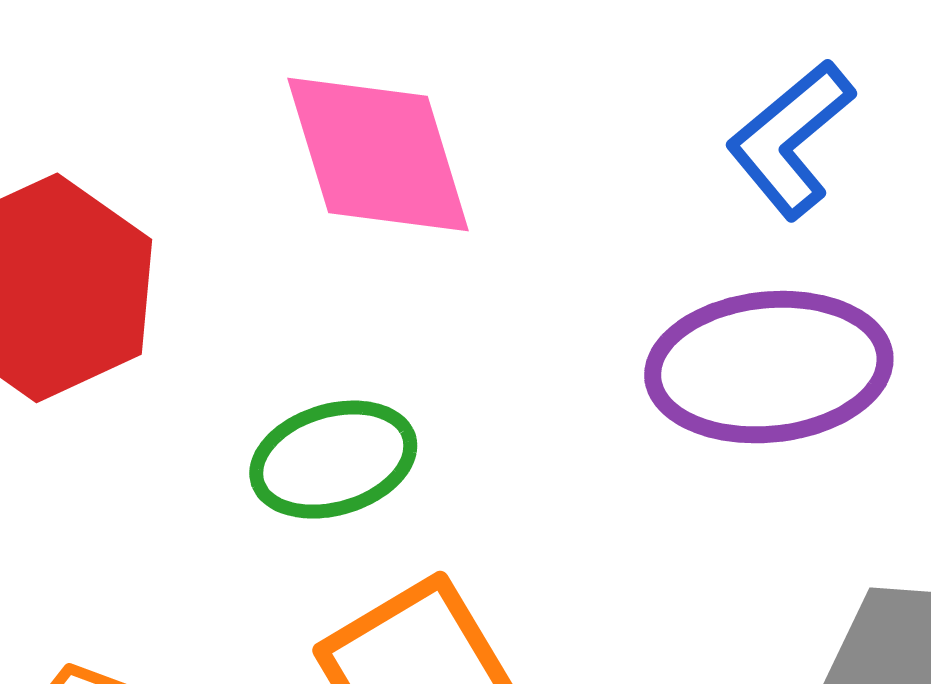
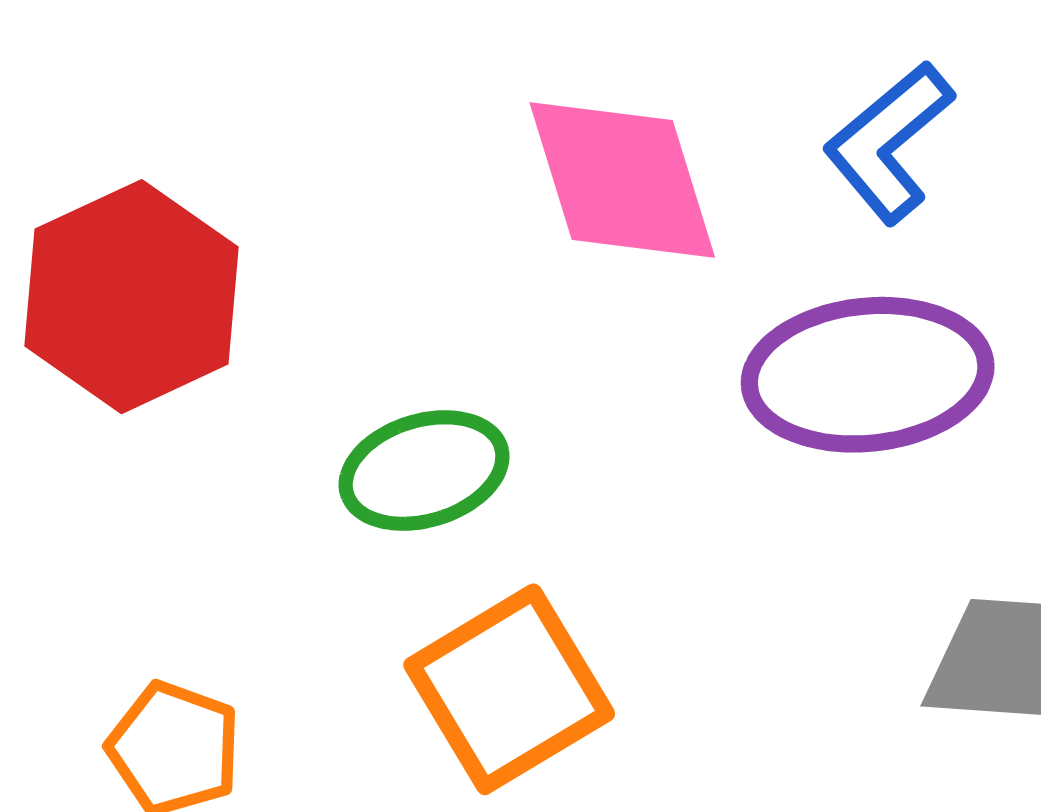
pink diamond: (378, 154) -> (622, 180), moved

